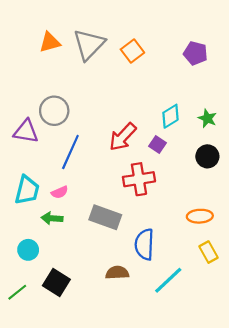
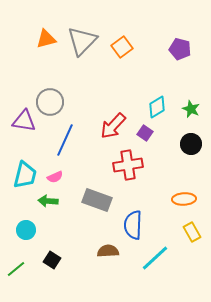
black square: (56, 282) -> (52, 260), size x0.7

